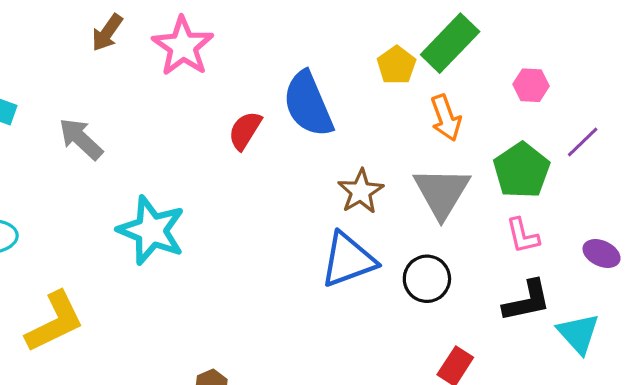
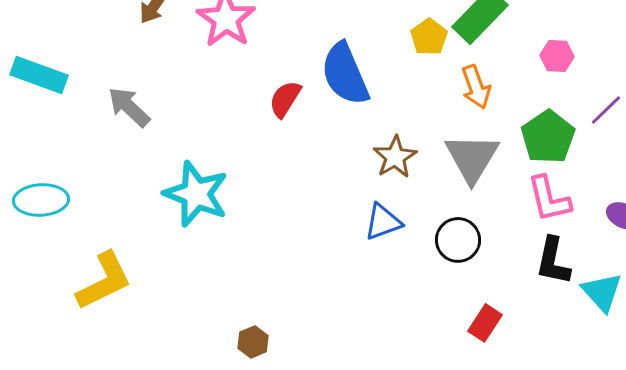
pink L-shape: (523, 236) -> (549, 199), size x1.4
blue triangle: (348, 260) -> (383, 222), size x0.7
black L-shape: (527, 301) -> (553, 261), turned 114

